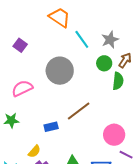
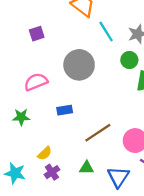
purple square: (20, 45) -> (37, 34), turned 32
brown line: (79, 111) -> (98, 133), moved
blue rectangle: (51, 127) -> (65, 110), moved

